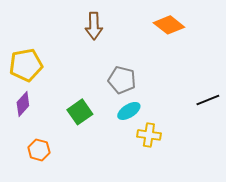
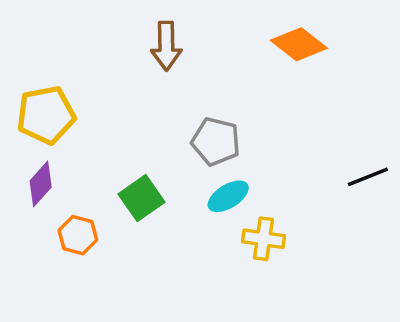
orange hexagon: (39, 150) -> (78, 235), moved

